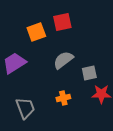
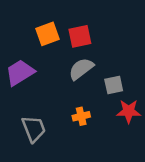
red square: (62, 22) -> (80, 36), moved

